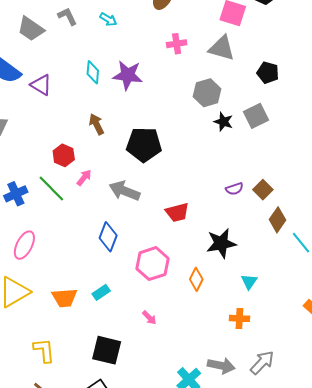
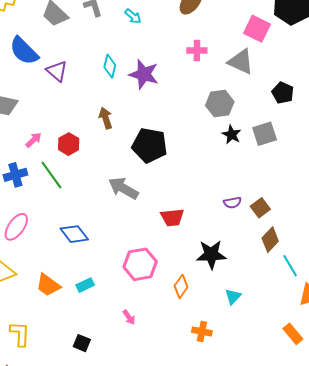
pink arrow: (84, 178) -> (34, 140), moved
blue diamond: (108, 237) -> (74, 234), moved, turned -68
orange trapezoid: (65, 298) -> (48, 285), turned 32
orange cross: (239, 318) -> (202, 331), moved
black square: (107, 350) -> (82, 343), size x0.6

